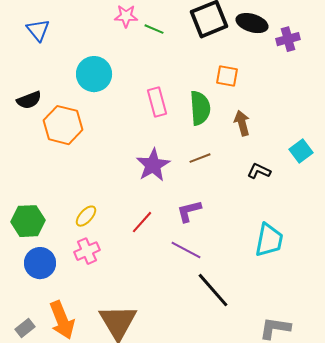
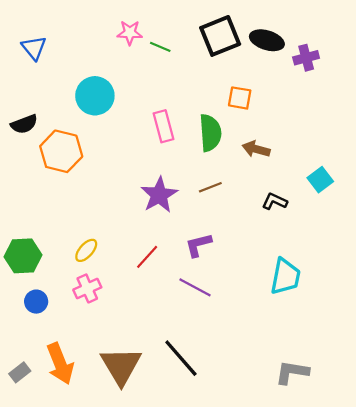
brown arrow: (242, 123) -> (256, 149), turned -60
blue circle: (40, 263) -> (36, 302), size x0.7
black line: (213, 290) -> (181, 358), moved

